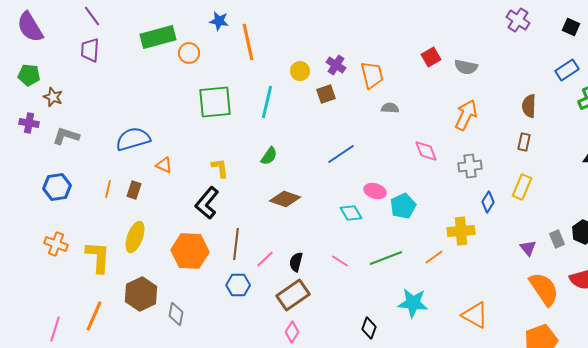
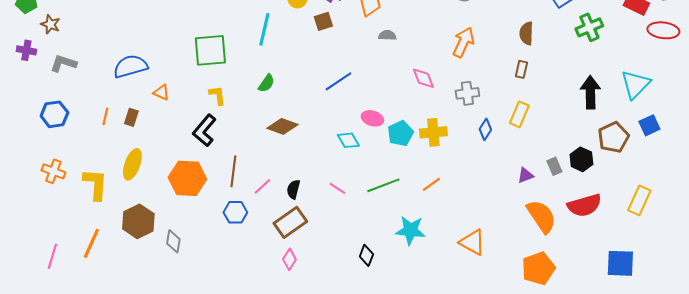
green square: (215, 102) -> (210, 50), moved
yellow cross: (461, 231) -> (433, 132), moved
purple triangle: (528, 248) -> (525, 175), turned 48

